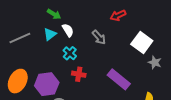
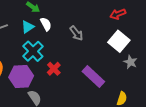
red arrow: (118, 15) -> (118, 14), moved
cyan cross: (70, 53) -> (33, 51), moved, size x1.5
red cross: (79, 74) -> (54, 69), turned 32

